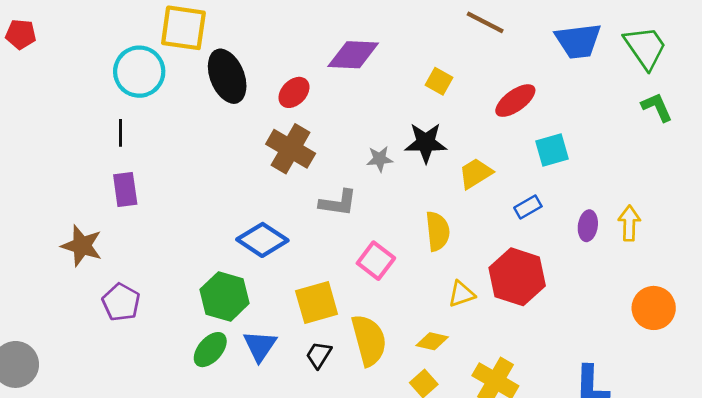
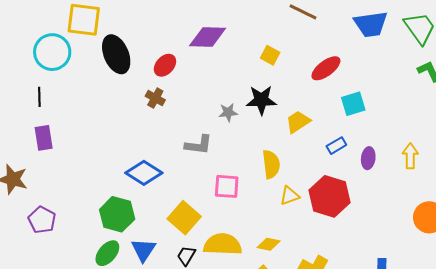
brown cross: (291, 149) -> (155, 98), moved, size x0.6
purple ellipse: (588, 226) -> (368, 158), moved
pink square: (376, 261) -> (227, 186), turned -32
yellow triangle: (461, 294) -> (289, 196), moved
yellow square: (317, 303) -> (184, 218), turned -32
yellow semicircle: (369, 340) -> (223, 244), turned -72

